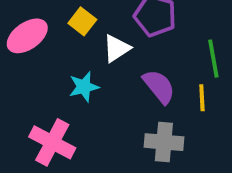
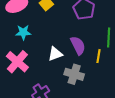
white triangle: (116, 48) -> (55, 54), moved
cyan star: (84, 87) -> (23, 32), moved

